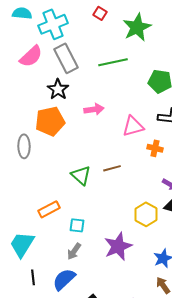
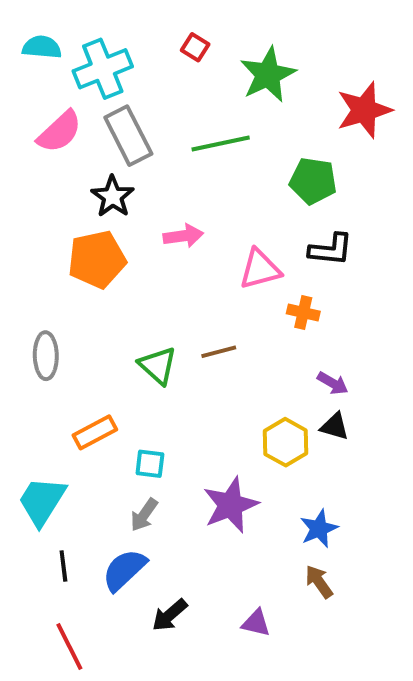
gray ellipse: (24, 146) -> (46, 356), moved

